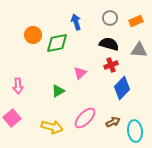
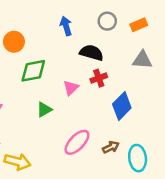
green diamond: (57, 43) -> (33, 71), moved
black semicircle: (109, 44) -> (91, 53), moved
red cross: (111, 65) -> (99, 78), moved
yellow arrow: (52, 127) -> (18, 162), moved

